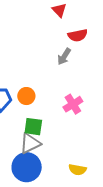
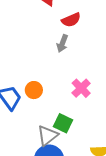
green square: (33, 127) -> (63, 123), moved, turned 30

